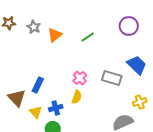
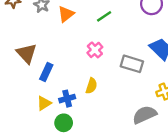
pink cross: (80, 78) -> (95, 50), moved
brown triangle: (17, 98) -> (27, 53), moved
yellow triangle: (36, 112) -> (44, 103), turned 40

